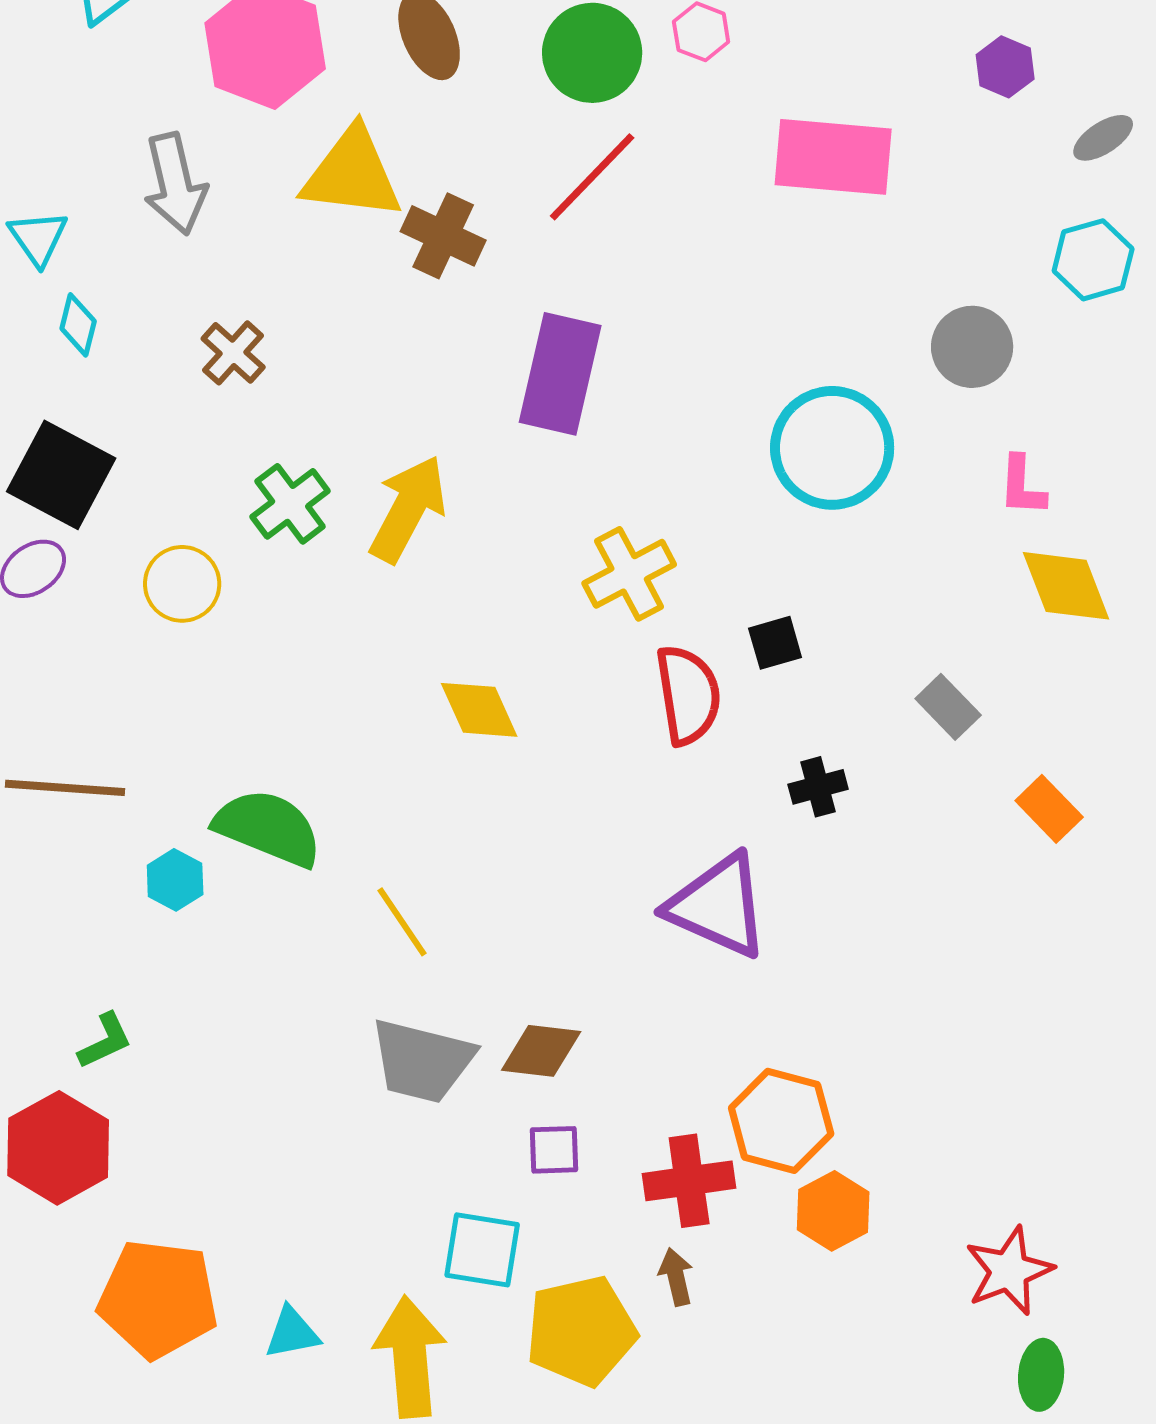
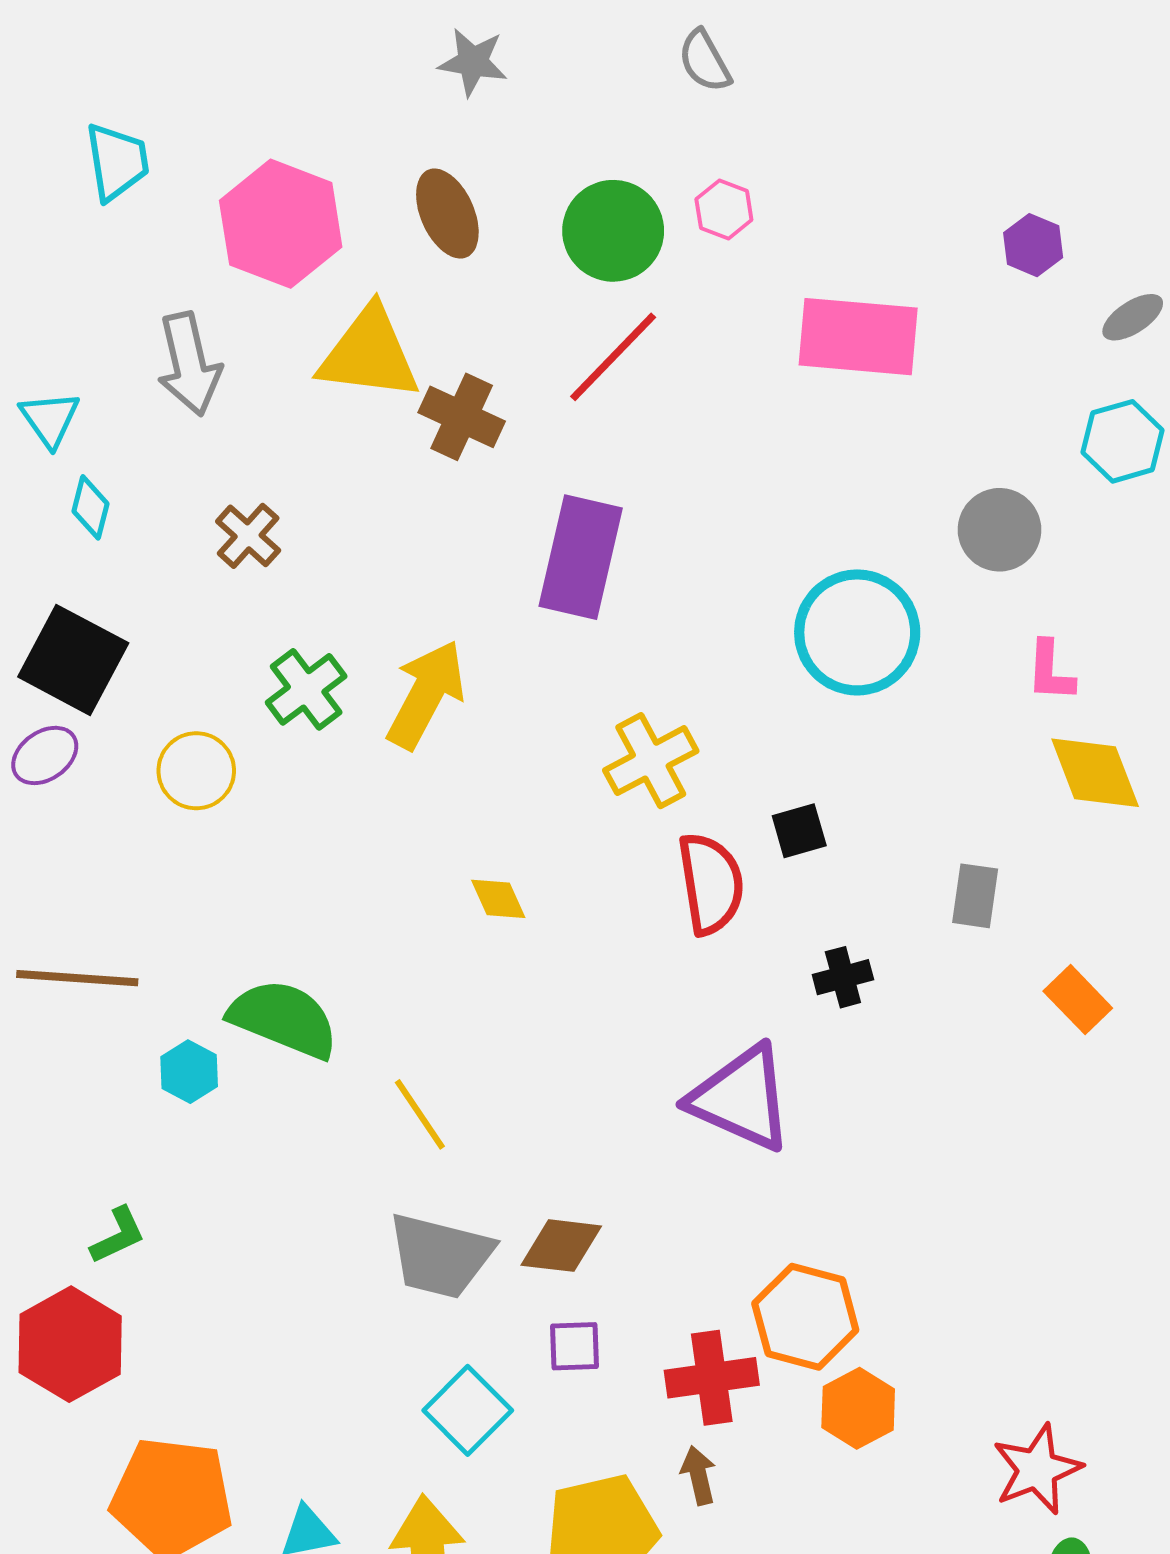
gray rectangle: (948, 707) -> (975, 896), turned 52
yellow diamond: (479, 710) -> (498, 899), size x0.7
cyan square: (482, 1250) -> (468, 1410), moved, turned 36

